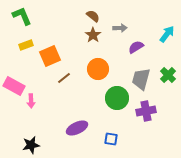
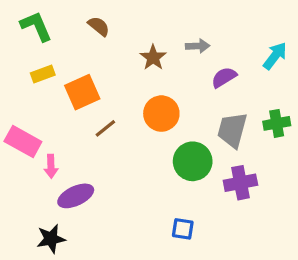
brown semicircle: (93, 16) -> (99, 26), moved
green cross: (168, 75) -> (277, 123), turned 35
purple ellipse: (77, 128) -> (76, 196), moved

